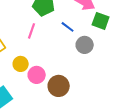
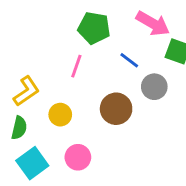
pink circle: (37, 75) -> (78, 157), moved
brown circle: (59, 86) -> (116, 109), moved

